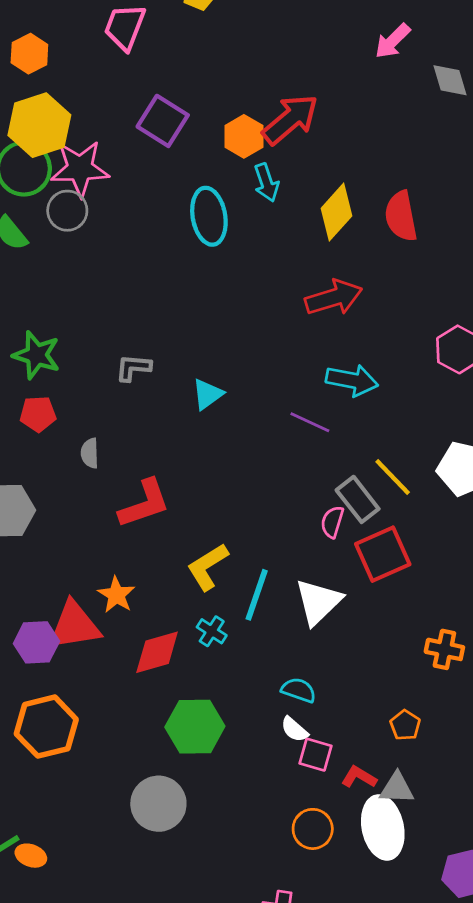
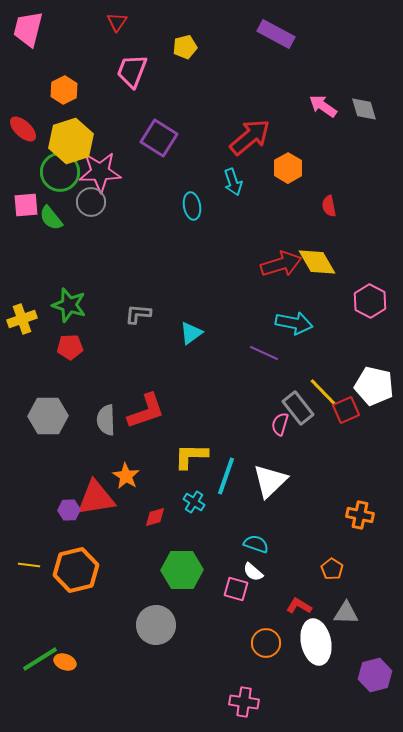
pink arrow: (393, 41) -> (323, 106), moved, turned 80
orange hexagon: (244, 136) -> (288, 168), moved
yellow diamond: (337, 212) -> (317, 262), moved, turned -72
cyan ellipse: (209, 216) -> (192, 206), size x0.7
red semicircle: (401, 216) -> (329, 206), size x0.6
gray semicircle: (90, 453) -> (106, 420), moved, size x1.4
red square: (383, 554) -> (346, 410), moved, size x0.7
yellow L-shape: (208, 567) -> (191, 456), turned 33
purple hexagon: (36, 642) -> (69, 510), size x0.7
red diamond: (157, 652) -> (155, 517), size x0.6
pink square: (315, 755) -> (236, 589), moved
gray triangle: (397, 788) -> (346, 613), moved

